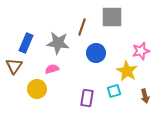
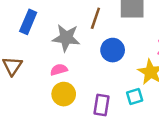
blue rectangle: (26, 43) -> (28, 22), moved
yellow circle: (37, 89) -> (64, 94), moved

